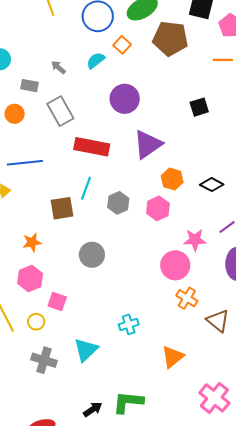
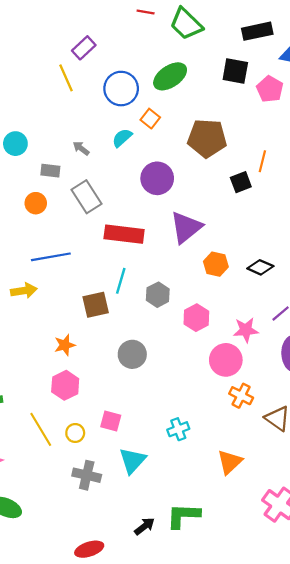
brown pentagon: (170, 38) -> (207, 138), moved
orange line: (223, 60) -> (262, 161), moved, turned -72
pink hexagon: (158, 208) -> (196, 318), moved
pink square: (57, 301) -> (111, 421), moved

